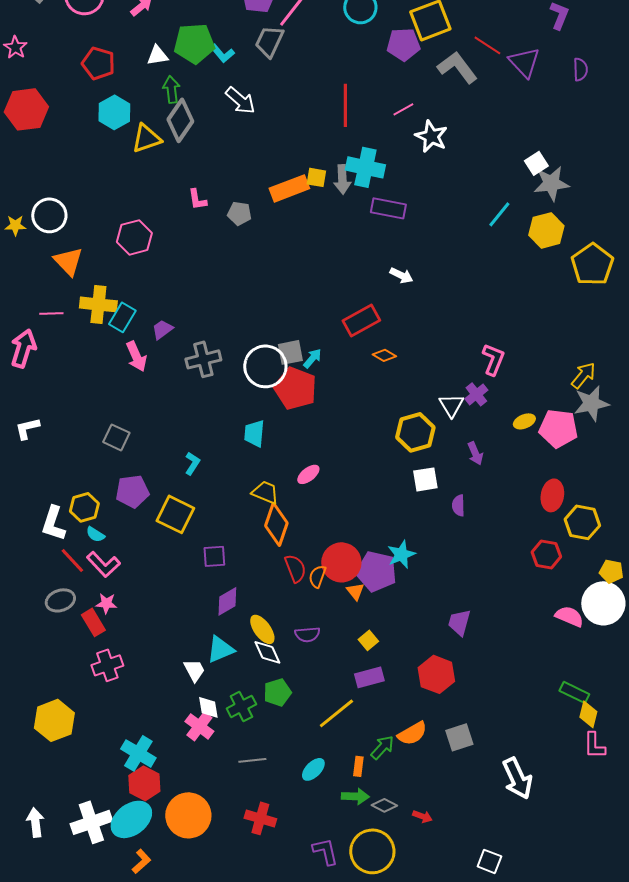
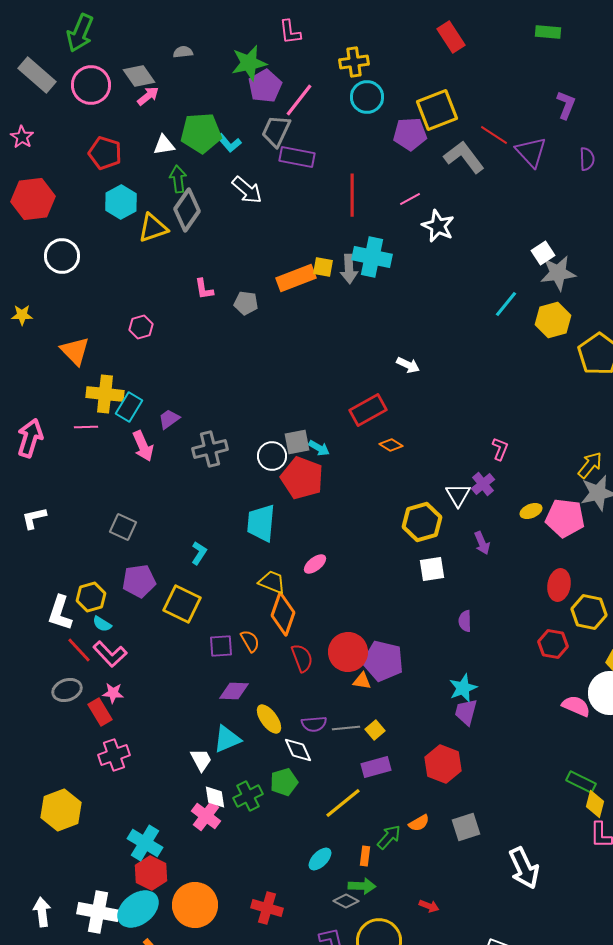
purple rectangle: (388, 208) -> (297, 157), moved
white circle: (49, 215) -> (62, 256), moved
pink hexagon: (134, 237) -> (141, 327), size x0.7
pink line: (51, 313) -> (86, 427), moved
cyan arrow: (312, 358) -> (319, 448), turned 80
pink L-shape: (493, 359) -> (500, 449), size x0.7
white circle: (265, 366) -> (272, 456), size x0.7
cyan trapezoid: (254, 433) -> (261, 523), size x1.4
purple semicircle: (458, 505) -> (465, 621), moved
cyan star: (401, 554) -> (463, 688), moved
orange semicircle: (317, 576) -> (250, 641), moved, turned 130
orange triangle: (355, 591) -> (362, 681), turned -42
purple diamond: (227, 601) -> (234, 691), turned 32
white diamond: (267, 652) -> (298, 750), moved
orange semicircle: (412, 733) -> (419, 823), size x0.7
gray line: (252, 760) -> (346, 728), moved
gray diamond: (384, 805) -> (346, 901), moved
white cross: (91, 822) -> (98, 912), turned 30

